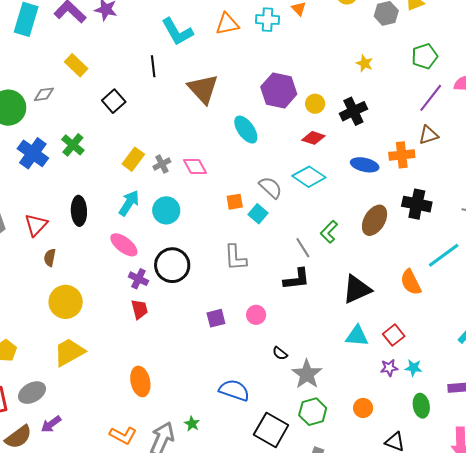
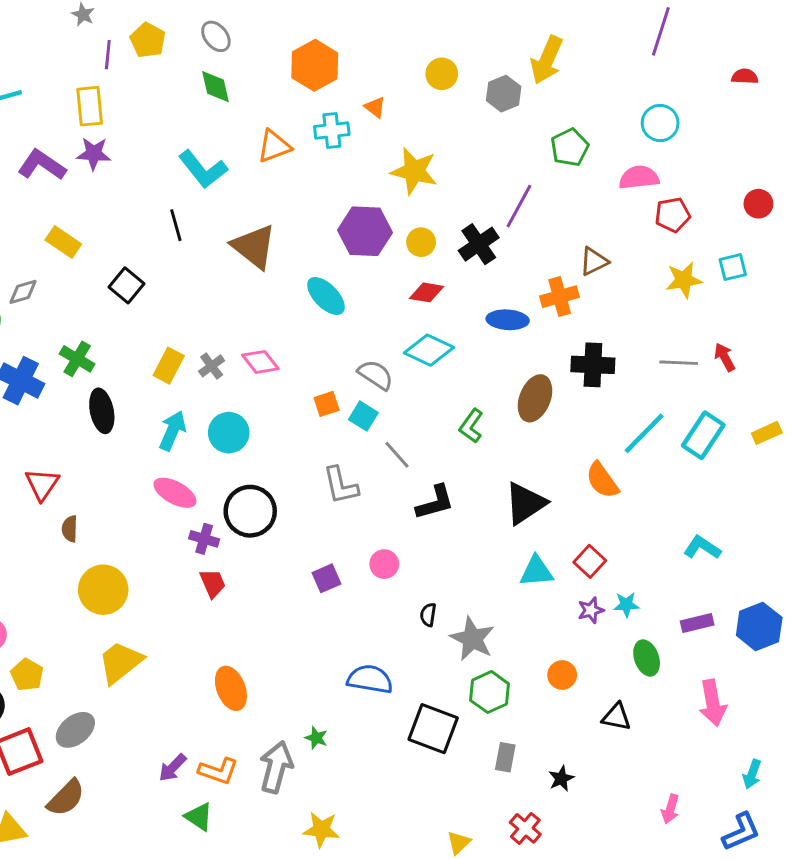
yellow star: (365, 63) -> (414, 171), moved, size x1.8
purple line: (431, 98) -> (519, 206), moved
black ellipse: (79, 211) -> (102, 411), moved
gray line: (303, 248) -> (397, 455), moved
black semicircle: (280, 353) -> (428, 615), turned 70
purple arrow: (51, 424) -> (173, 768), moved

